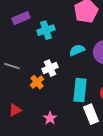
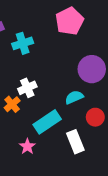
cyan semicircle: (77, 50) -> (74, 97), moved
cyan rectangle: (80, 90) -> (47, 122), moved, turned 50

